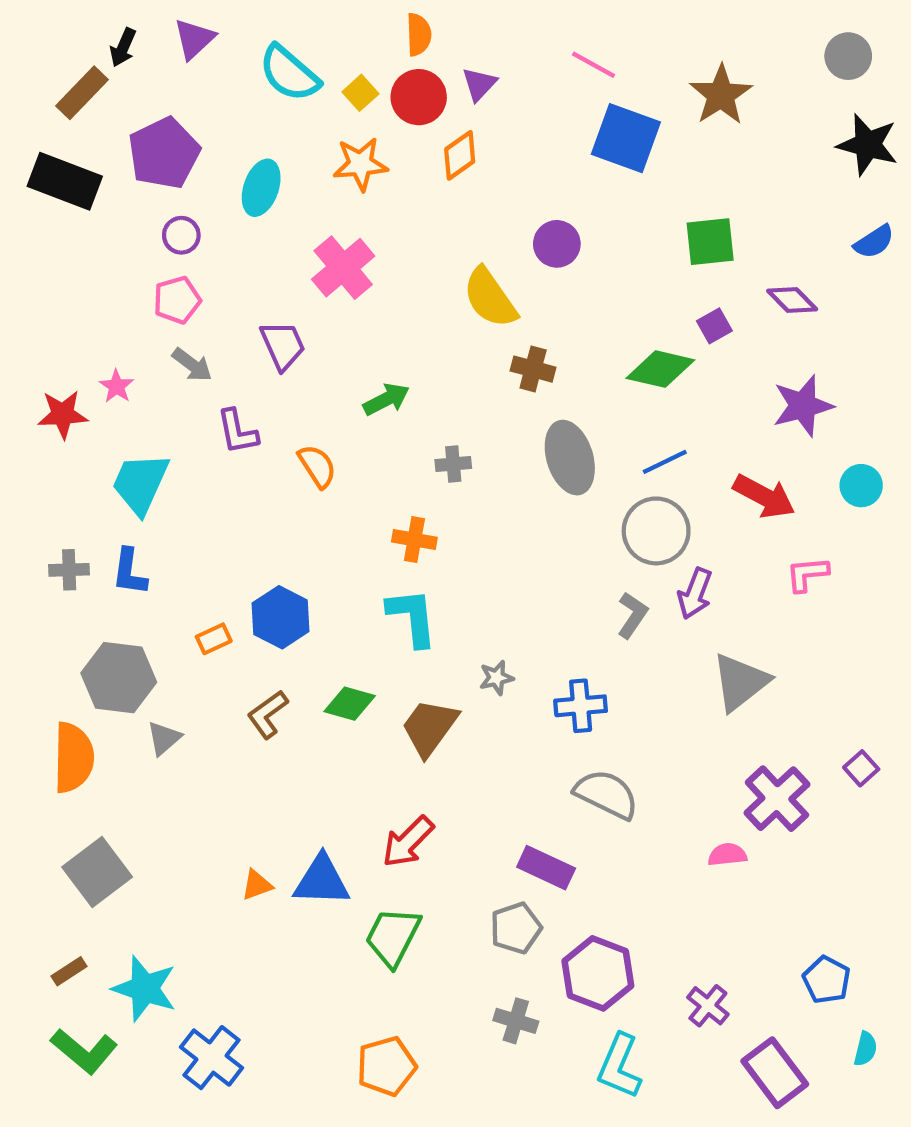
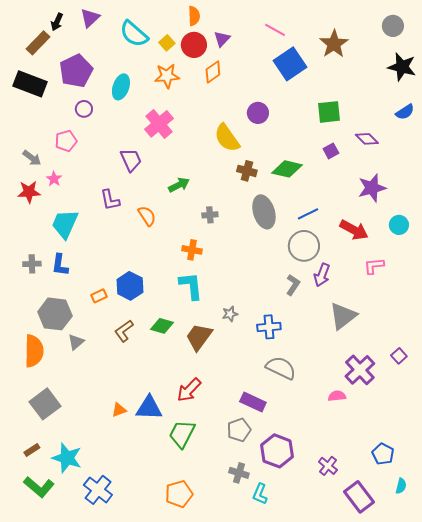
blue square: (626, 138) -> (290, 64), turned 36
pink pentagon: (177, 300) -> (66, 141), moved
gray arrow: (192, 365) -> (32, 158), moved
green diamond: (660, 369) -> (287, 169), moved
cyan L-shape: (619, 1066) -> (260, 494), moved, size x0.7

